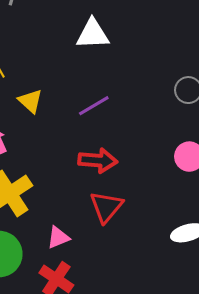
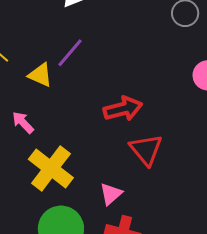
purple line: (94, 106) -> (70, 53), moved

